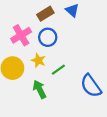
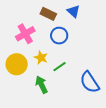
brown rectangle: (45, 14) -> (48, 14), turned 56
blue circle: (48, 37) -> (59, 36), moved

